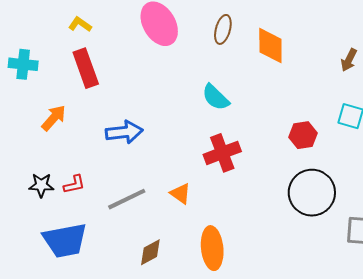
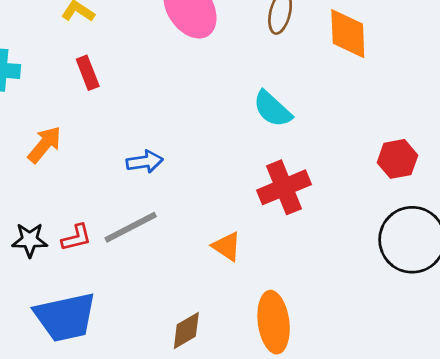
red rectangle: (86, 68) -> (88, 73), size x0.6
blue arrow: (124, 132) -> (145, 162), size x0.7
gray line: (127, 199) -> (131, 227), moved

